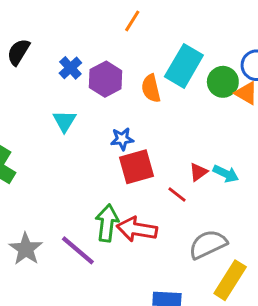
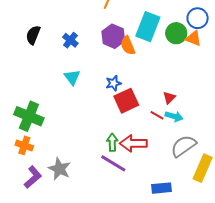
purple hexagon: (106, 79) -> (113, 36), moved
cyan arrow: (226, 174) -> (174, 116), moved
green arrow: (107, 223) -> (112, 142), size x0.7
purple line: (78, 250) -> (113, 163), moved

